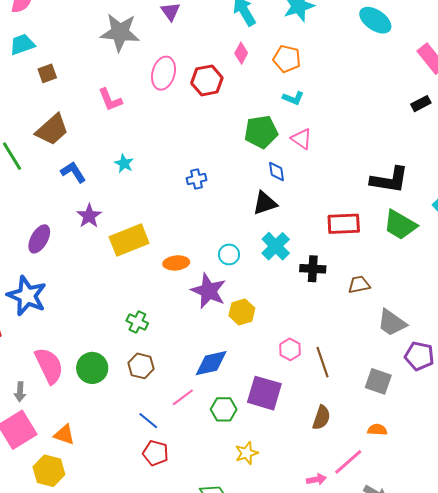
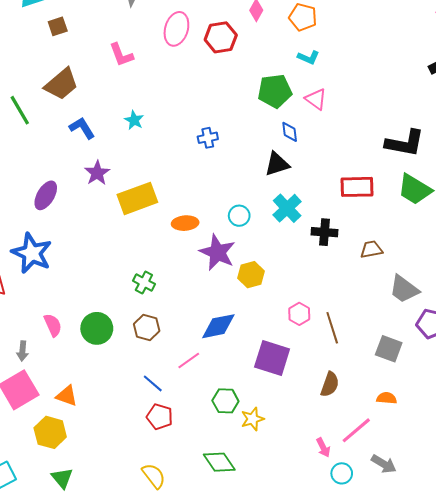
pink semicircle: (49, 366) -> (53, 325), size x0.6
green hexagon: (224, 409) -> (225, 401), moved
pink arrow: (316, 479) -> (323, 448), turned 72

